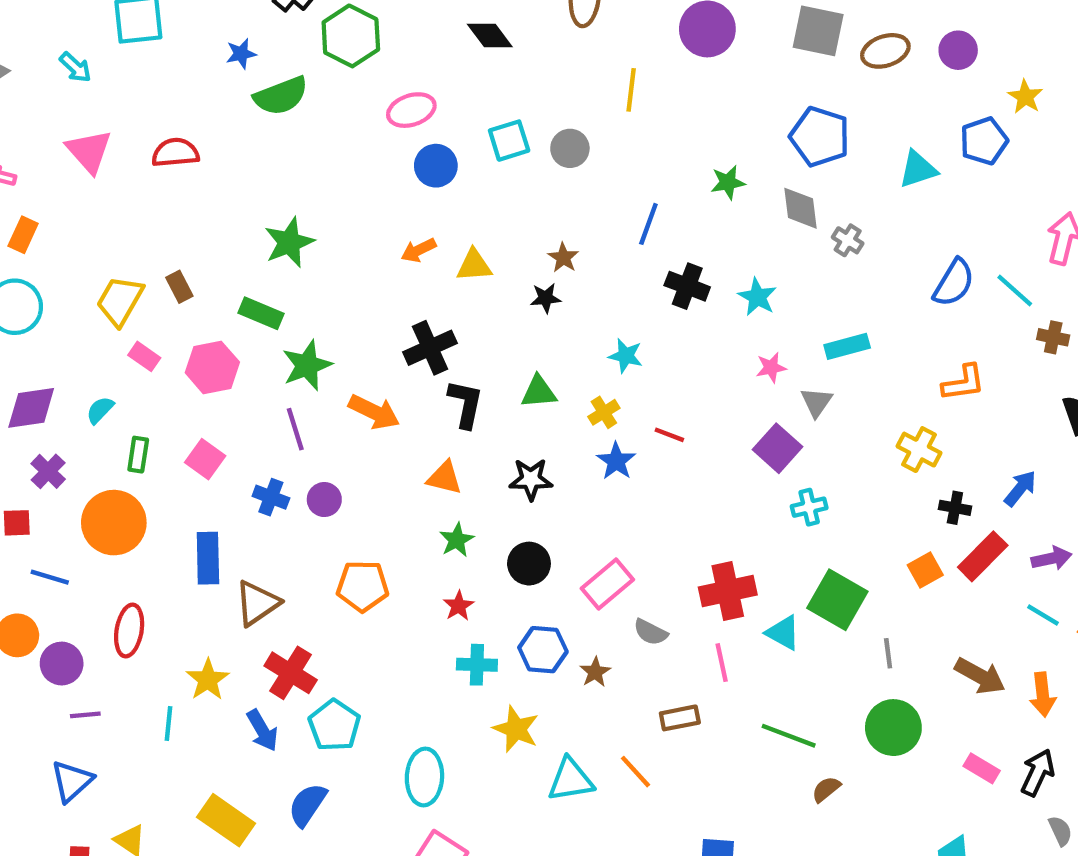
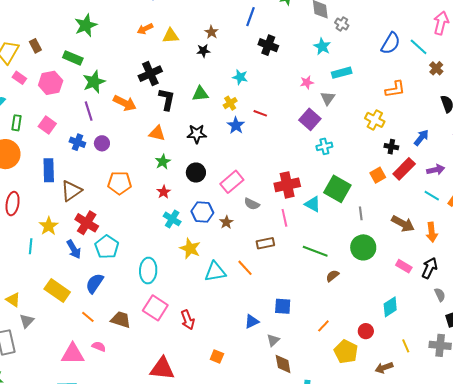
cyan star: (757, 297) -> (322, 46), moved
brown cross: (1053, 337) -> (436, 68), turned 32
cyan cross: (477, 665) -> (172, 219), turned 30

